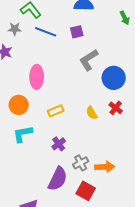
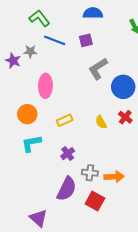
gray star: (15, 29) -> (30, 52), moved
gray cross: (81, 163) -> (90, 173), turned 35

